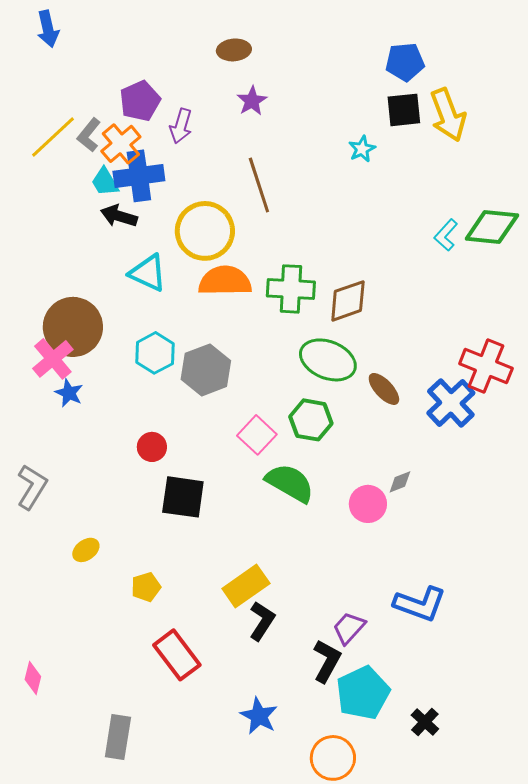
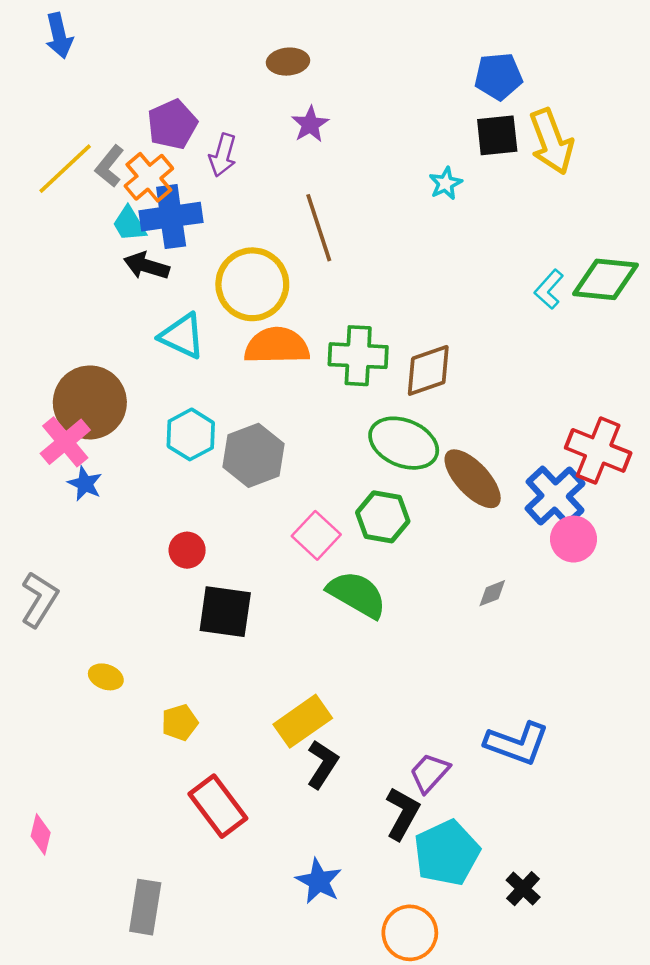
brown ellipse: (384, 389) -> (473, 479), size x1.5
pink circle: (368, 504) -> (574, 539), moved
yellow ellipse: (86, 550) -> (106, 677), turned 56

